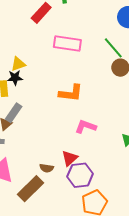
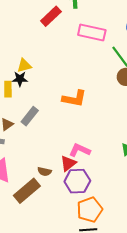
pink rectangle: (67, 43) -> (92, 32), moved
gray rectangle: (14, 113) -> (30, 116), moved
pink L-shape: (86, 127) -> (80, 150), moved

